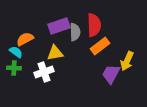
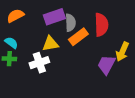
red semicircle: (94, 25) -> (101, 25), moved
orange semicircle: (25, 39) -> (15, 16), moved
orange rectangle: (100, 46) -> (78, 37), moved

